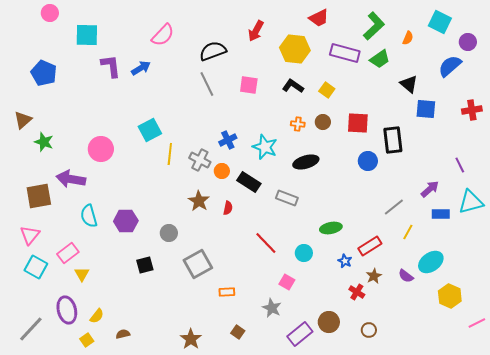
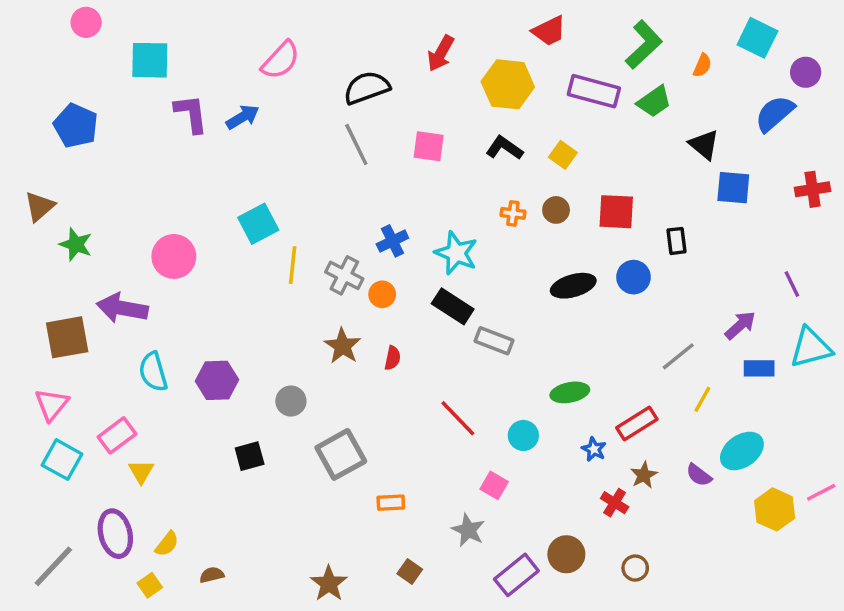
black rectangle: (393, 140) -> (677, 241), size x0.6
black ellipse: (306, 162) -> (573, 286), moved
black rectangle: (249, 182) -> (453, 306), moved
pink line: (477, 323) -> (821, 492), moved

